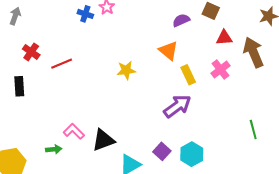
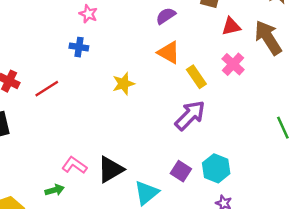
blue cross: (85, 14) -> (79, 47), moved
purple semicircle: (181, 20) -> (166, 16), moved

